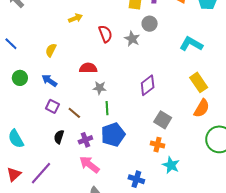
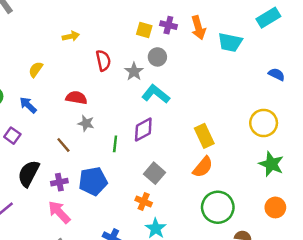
cyan L-shape: (191, 44) -> (156, 94), moved
purple square: (52, 106) -> (12, 136), moved
green line: (107, 108) -> (115, 144), moved
brown line: (74, 113) -> (63, 145), moved
black semicircle: (59, 137) -> (29, 173), size x1.6

